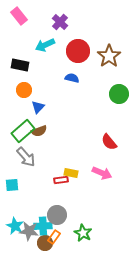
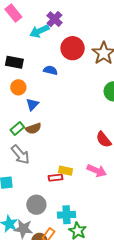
cyan arrow: (45, 45) -> (39, 31), moved
blue semicircle: (72, 78) -> (50, 70), moved
green rectangle: (23, 131) -> (17, 128), size x0.6
gray circle: (57, 215) -> (36, 205), moved
cyan cross: (43, 226) -> (67, 215), moved

